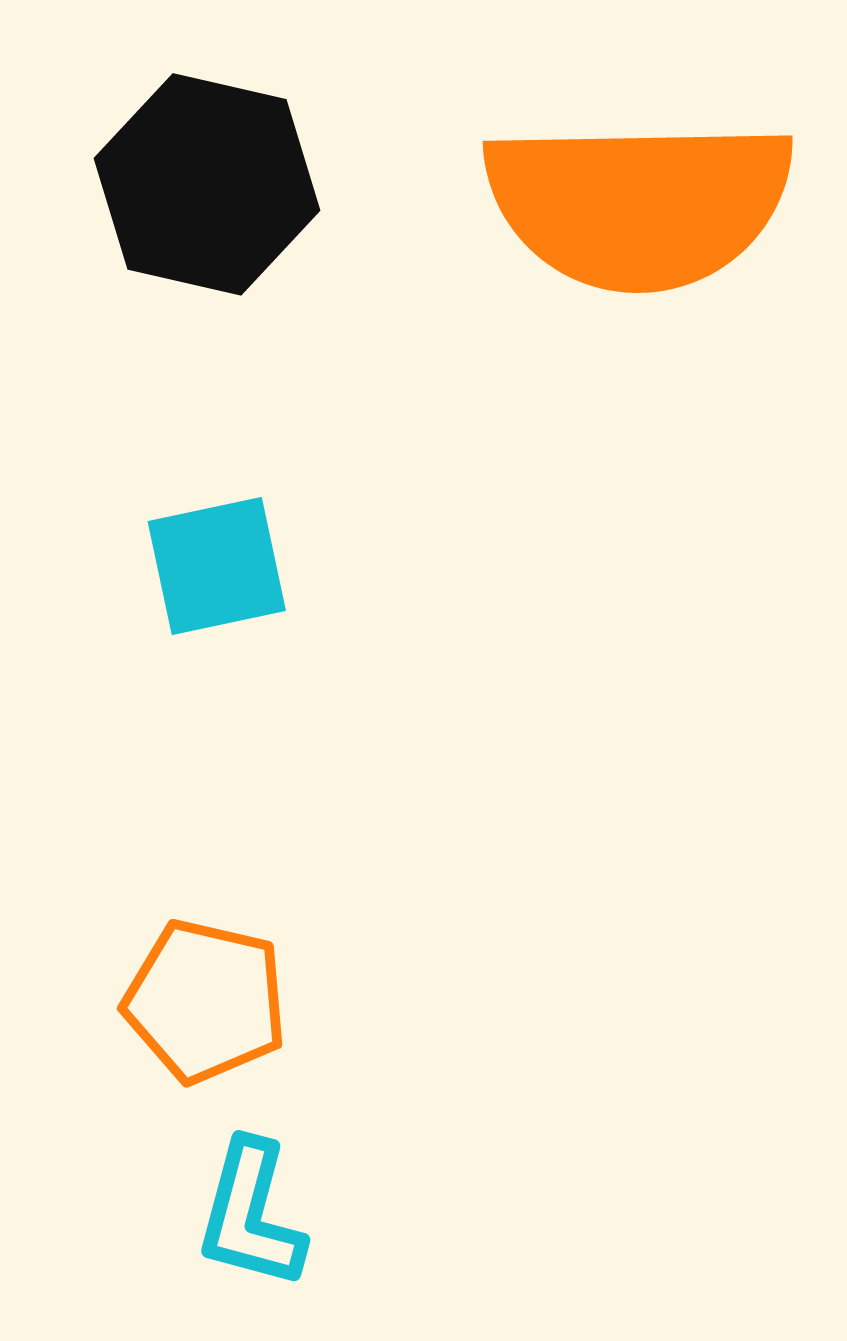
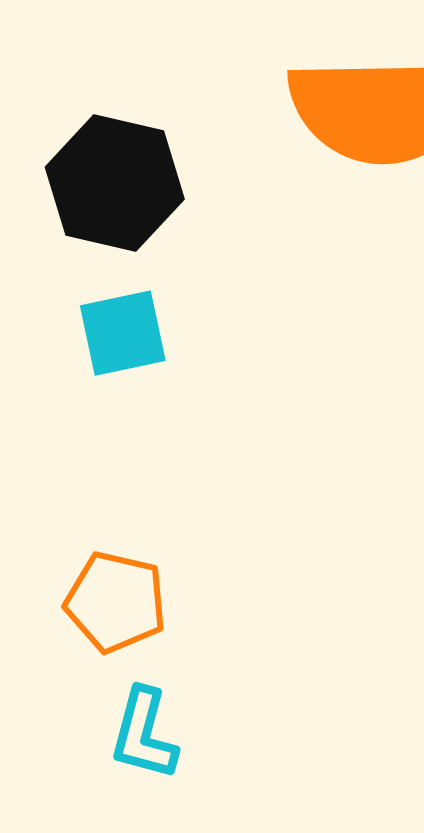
black hexagon: (207, 184) -> (115, 183), moved

